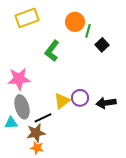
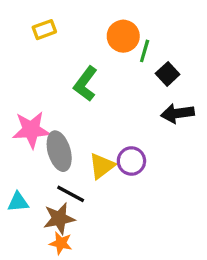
yellow rectangle: (27, 18) -> (44, 30), size x0.6
black arrow: (106, 103) -> (177, 113), moved
gray ellipse: (22, 107) -> (59, 151), moved
black line: (43, 118) -> (71, 194), turned 54

